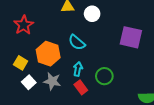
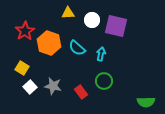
purple square: (131, 37) -> (116, 26), moved
orange hexagon: (48, 54) -> (49, 43), moved
cyan arrow: (78, 69) -> (101, 54), moved

